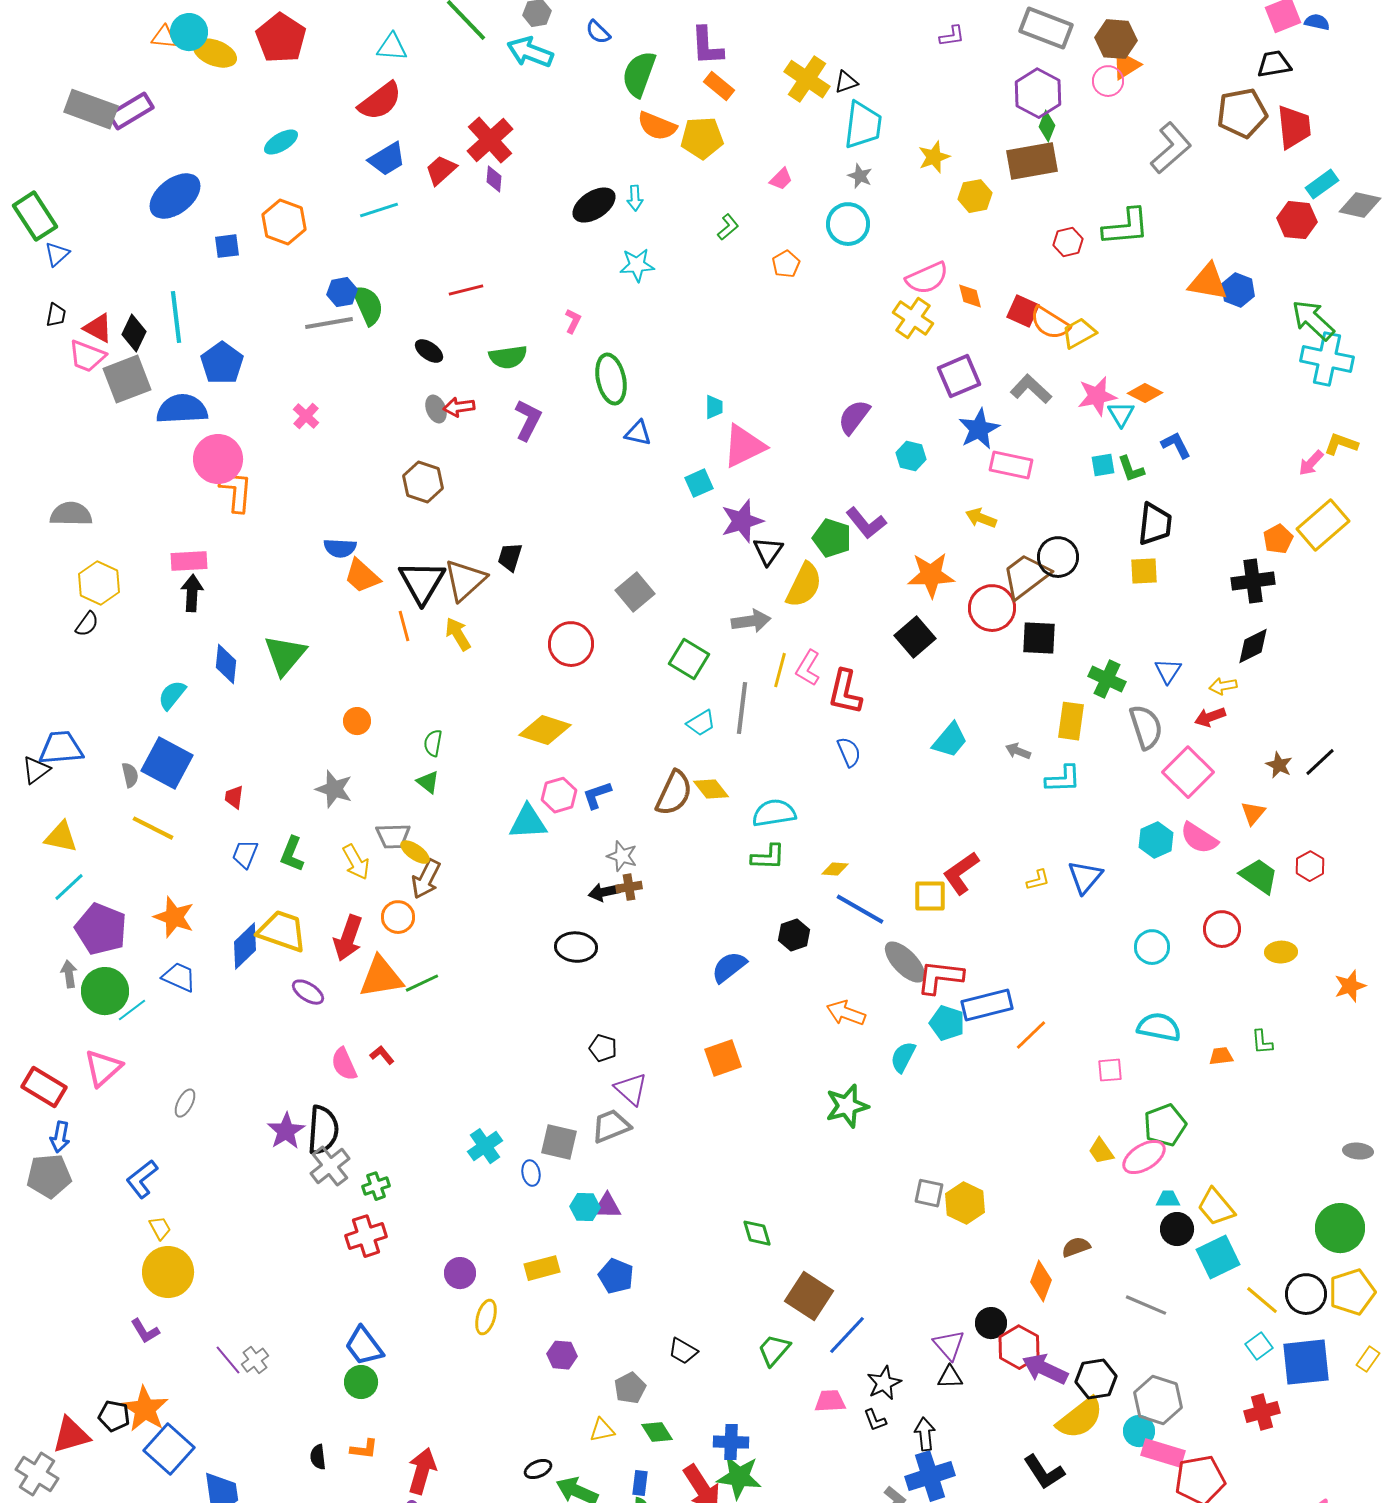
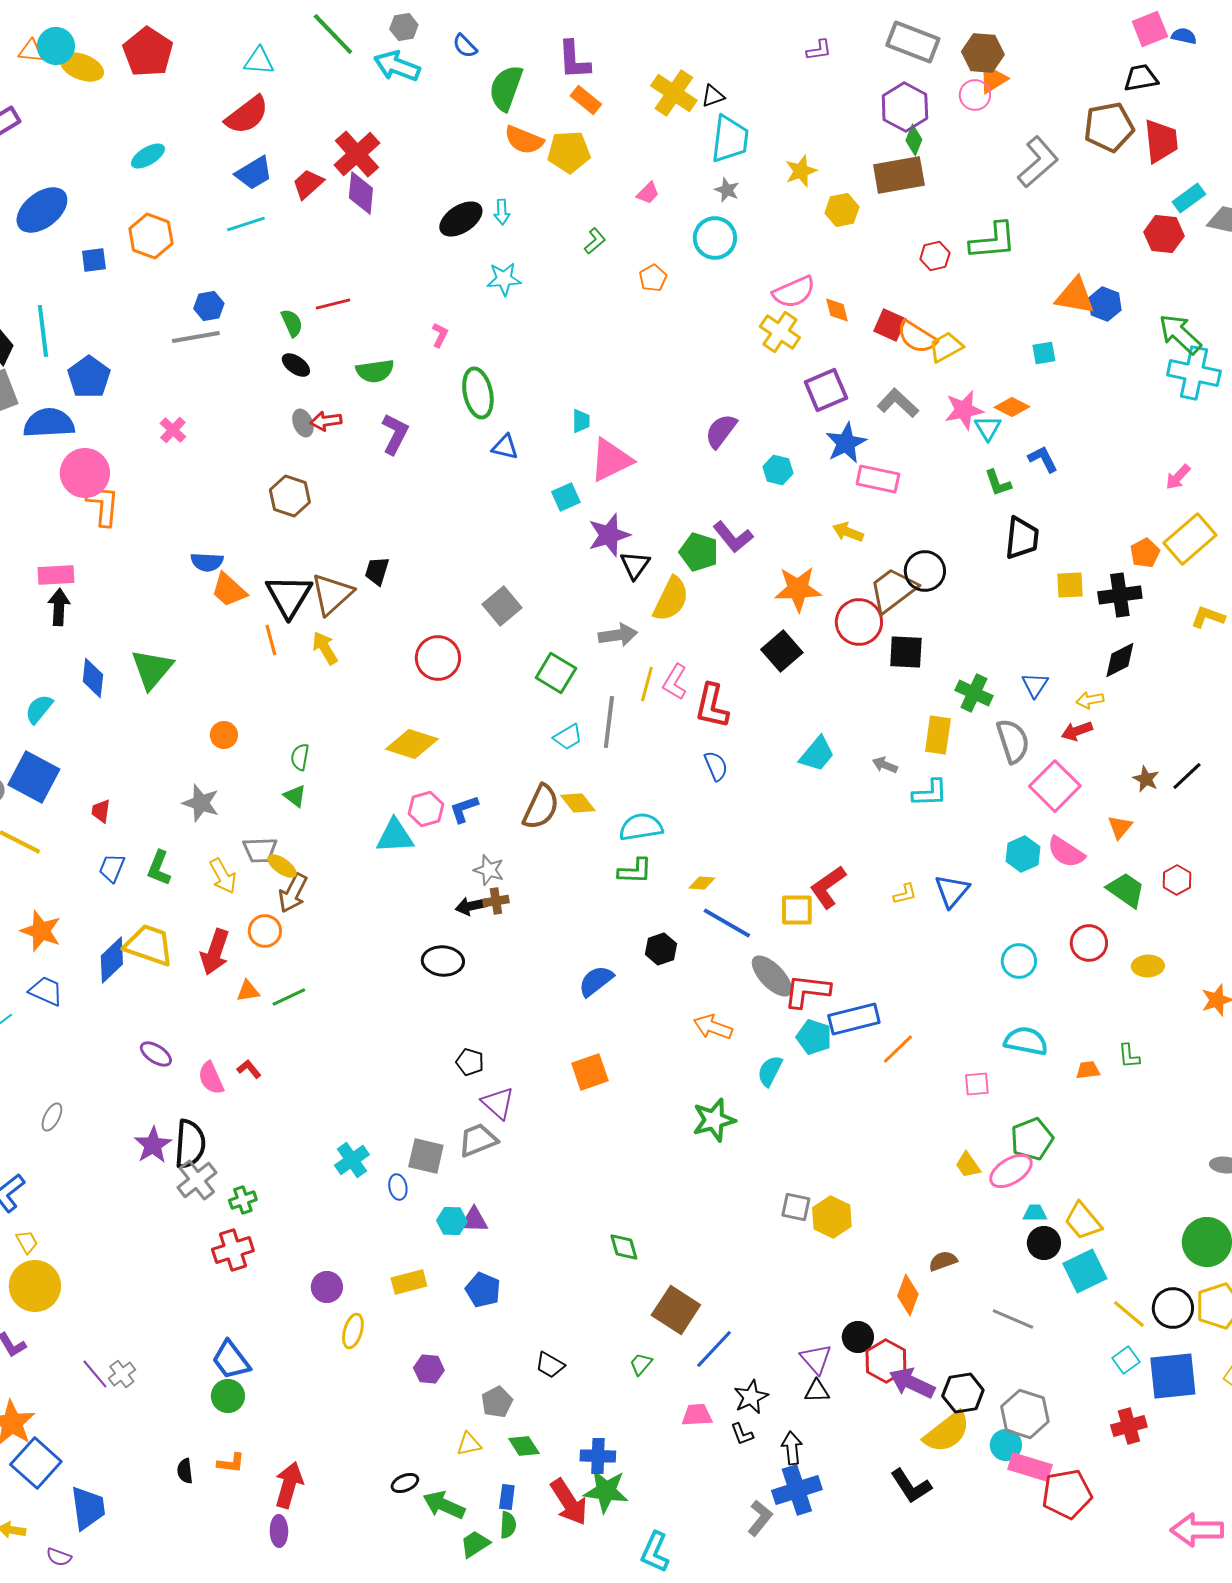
purple diamond: (494, 179) -> (361, 193), size x1.6
green semicircle: (368, 305) -> (292, 323), moved, size x0.7
yellow L-shape: (1341, 444) -> (1208, 617), moved
cyan square: (1103, 465) -> (1044, 353), moved
yellow square: (1144, 571) -> (1070, 585), moved
orange triangle: (381, 977) -> (248, 991), size x0.5
purple ellipse: (308, 992) -> (156, 1054), moved
green trapezoid: (774, 1350) -> (641, 1364), size x0.7

